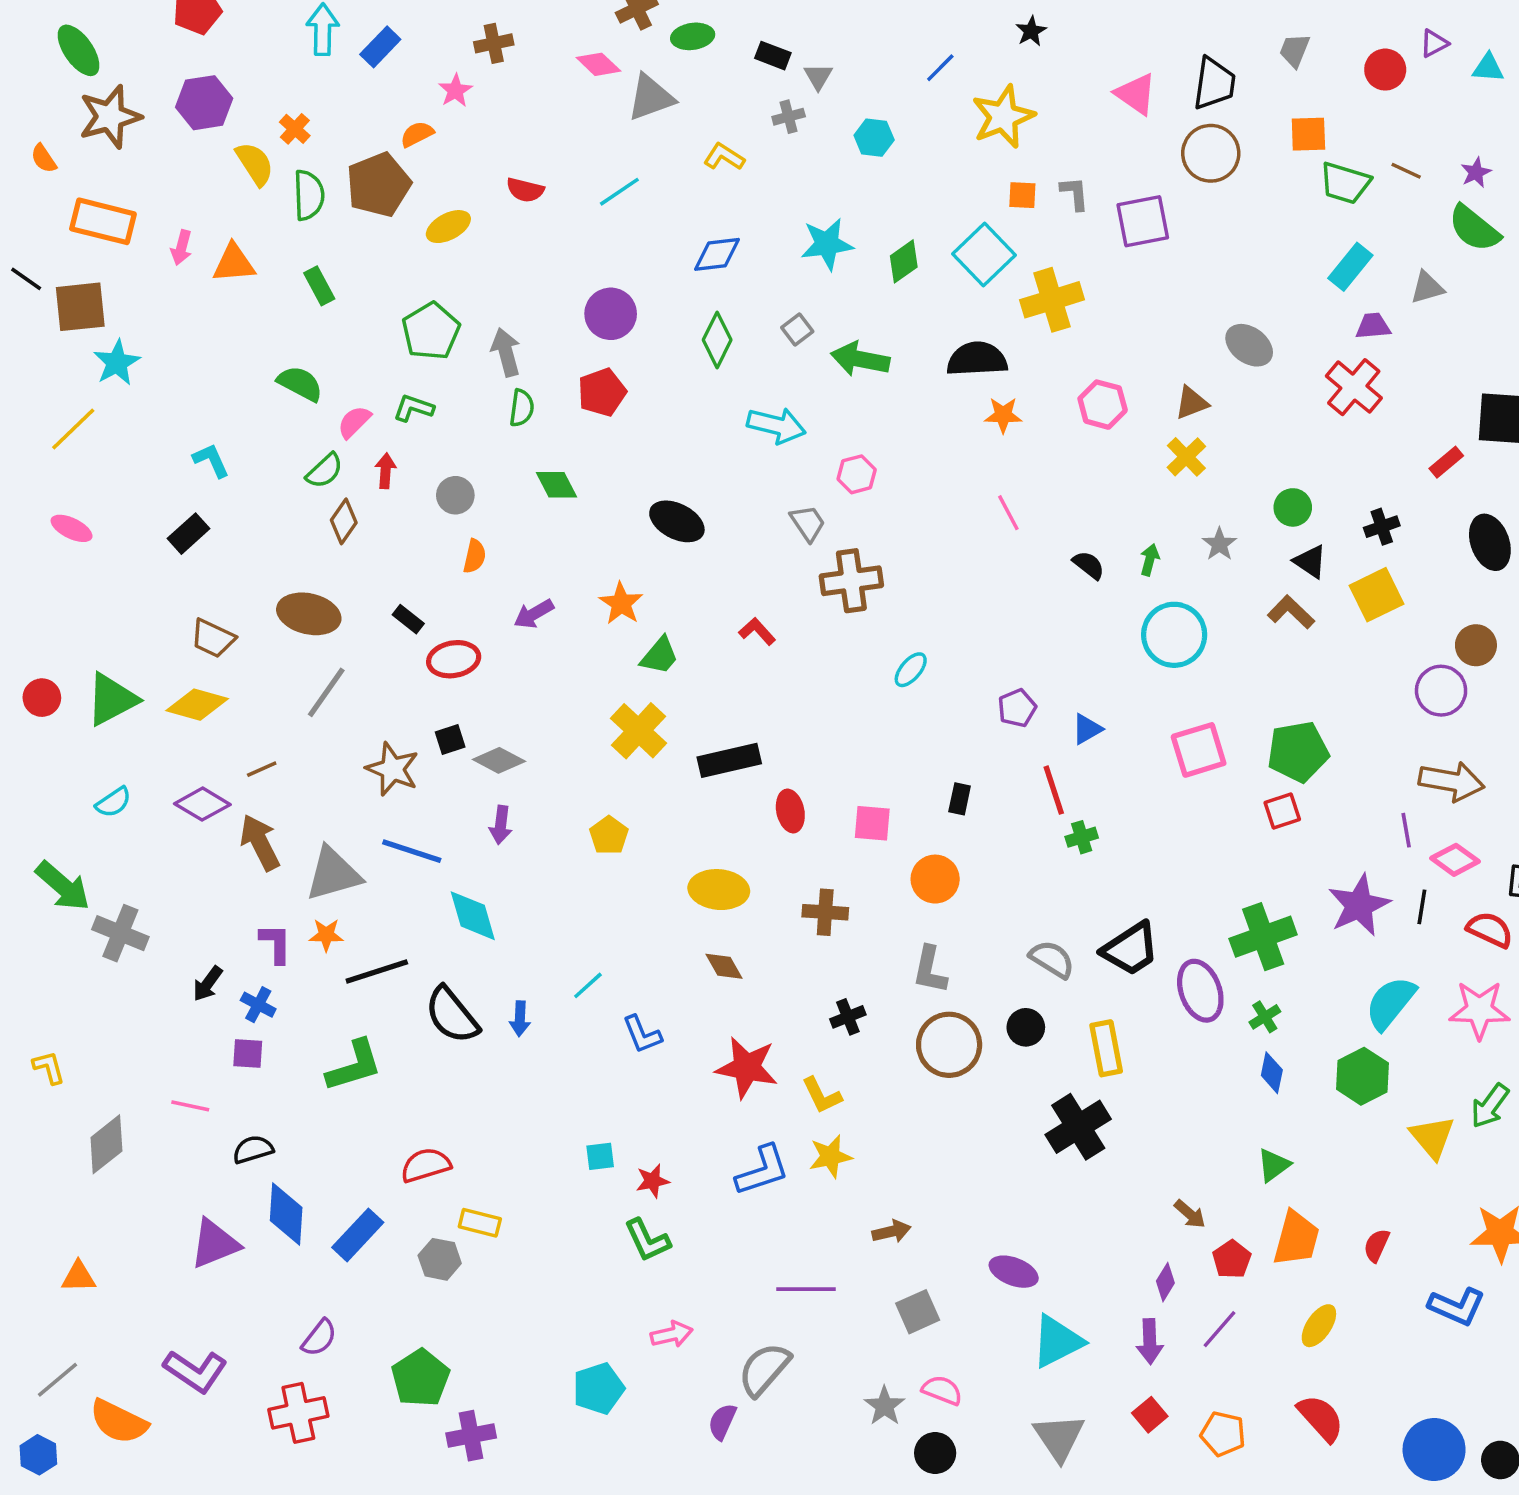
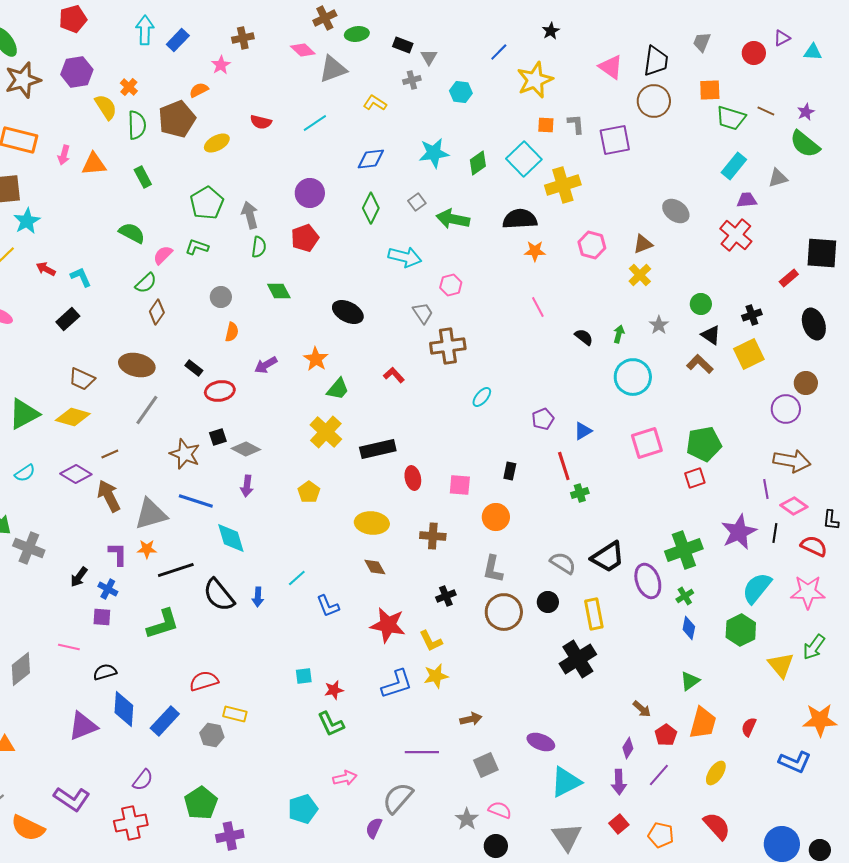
red arrow: (386, 471) -> (46, 269), moved, turned -66

